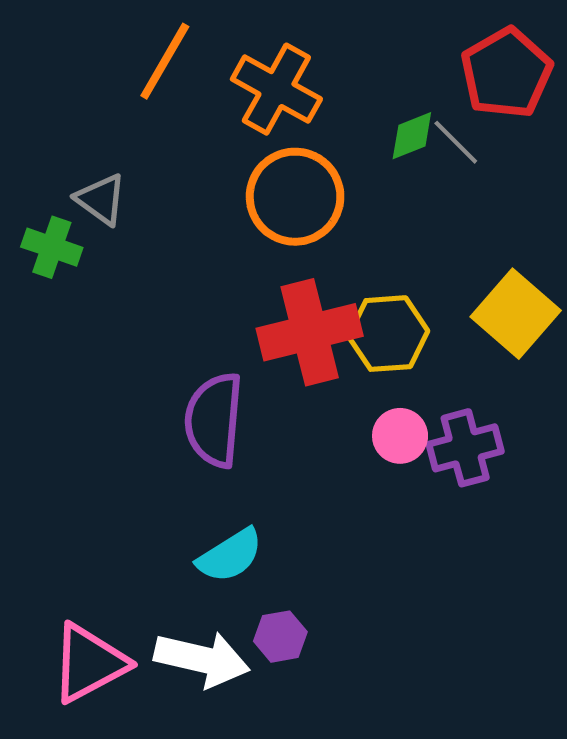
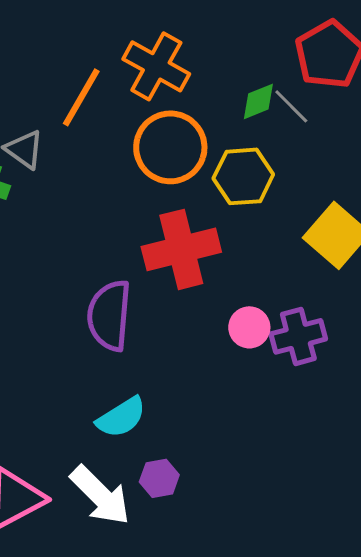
orange line: (165, 61) -> (81, 97), moved
yellow hexagon: (388, 334) -> (243, 176), moved
white arrow: (202, 659) -> (100, 495), turned 32

